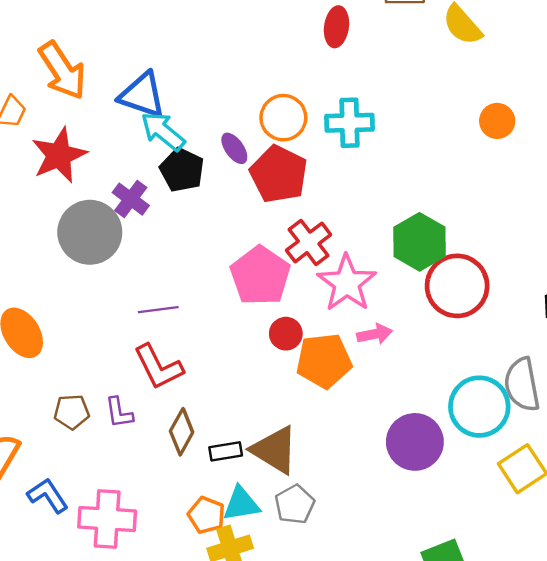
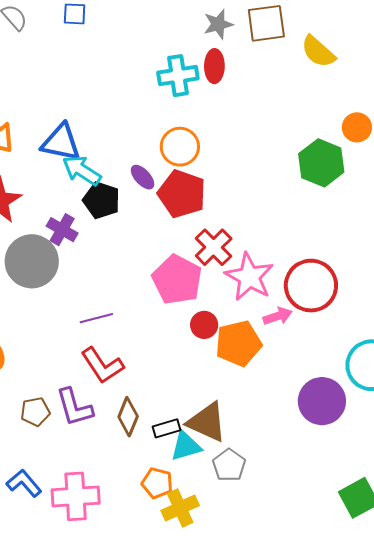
cyan cross: (349, 123) -> (178, 76), moved
green hexagon: (419, 242) -> (321, 163), moved
red circle: (457, 286) -> (311, 286), moved
purple L-shape: (119, 413) -> (74, 407), size x1.5
cyan triangle: (241, 504) -> (186, 446), moved

